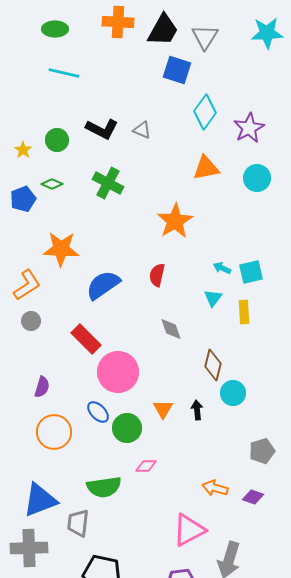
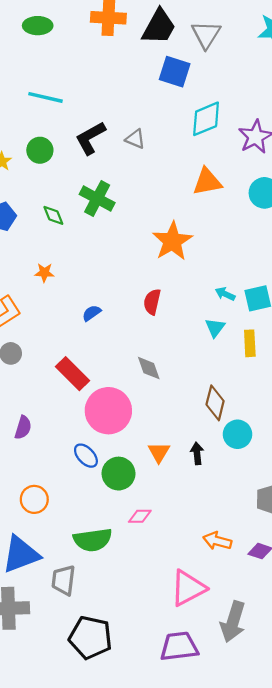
cyan line: (64, 73) -> (46, 97), moved
cyan diamond: (205, 112) -> (206, 119), turned 32
black L-shape: (102, 129) -> (90, 138), turned 124
green diamond: (52, 184) -> (53, 215), moved, turned 45
orange star: (61, 249) -> (44, 273), size x0.5
blue semicircle: (103, 285) -> (92, 313), size x0.5
gray diamond: (171, 329) -> (149, 368), moved
orange circle: (54, 432) -> (34, 499), moved, size x0.7

